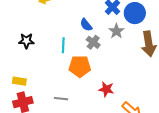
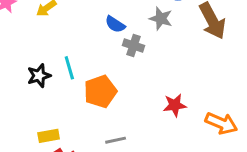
cyan line: (63, 45) -> (69, 68), moved
orange pentagon: (80, 66) -> (100, 91), moved

